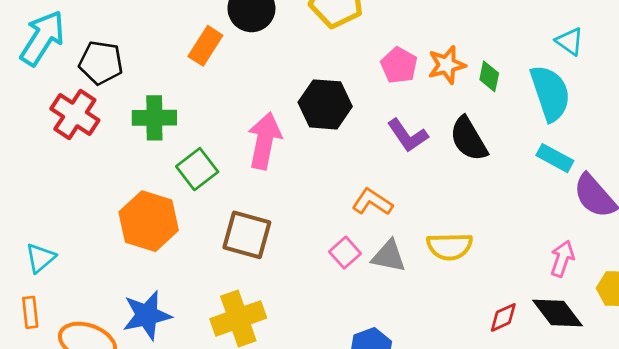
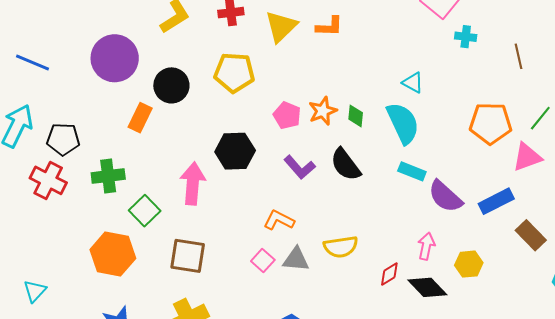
red diamond: (503, 317) -> (389, 274), moved

